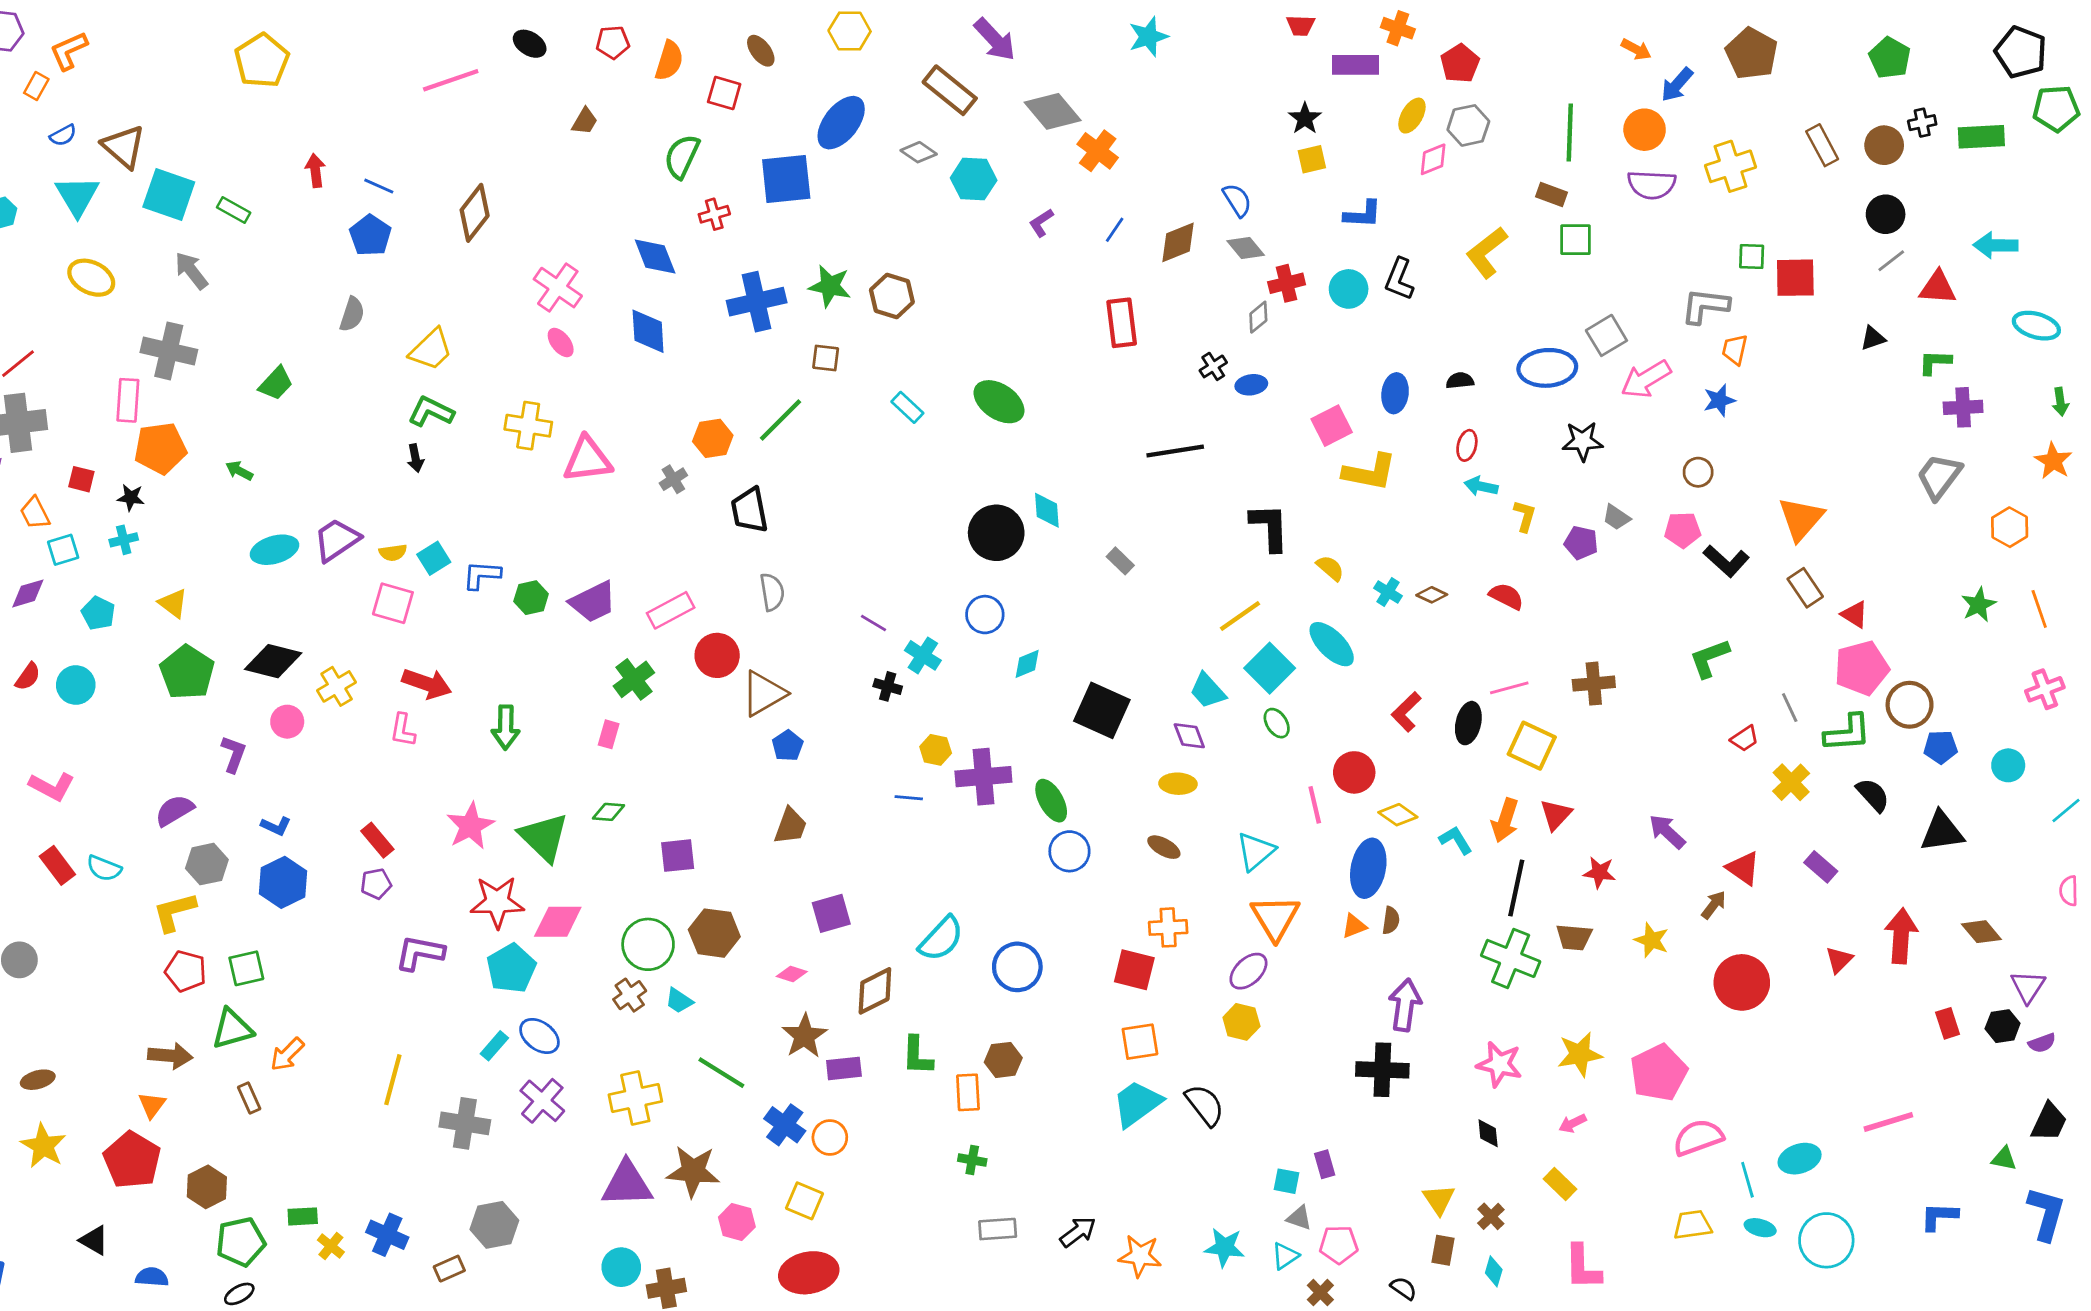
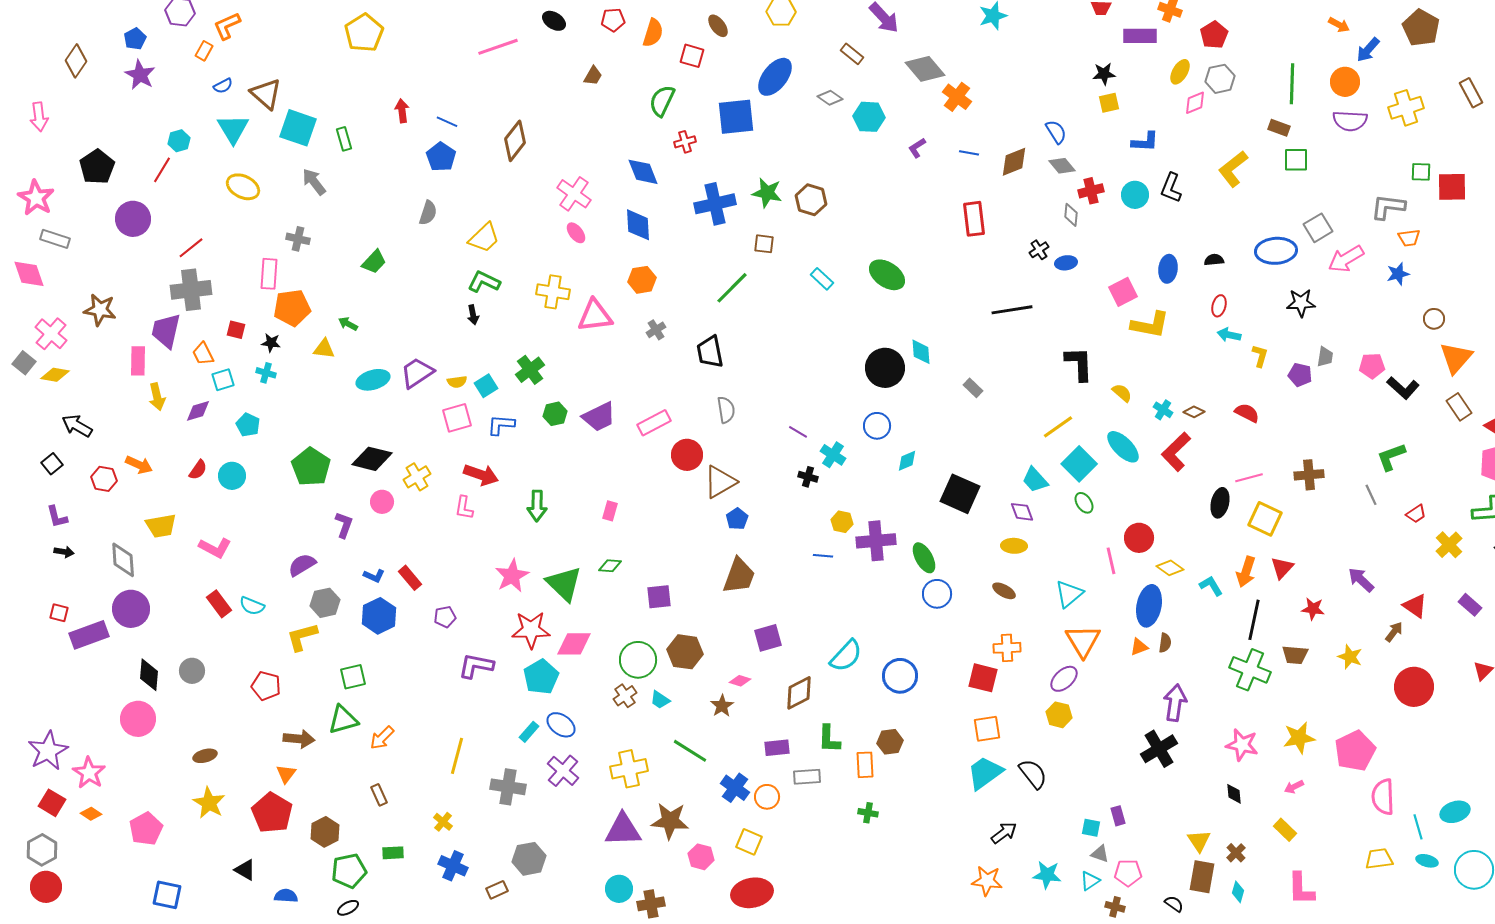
brown rectangle: (950, 90) -> (852, 54), size x0.6
black star: (1305, 118) -> (1104, 74), turned 30
green rectangle: (234, 210) -> (344, 139), turned 45
blue line: (1115, 230) -> (969, 153), turned 66
gray diamond: (1258, 317) -> (1071, 215), turned -45
orange trapezoid: (1735, 350) -> (1409, 238), turned -110
gray cross: (169, 351) -> (298, 239), size x0.6
orange hexagon: (713, 438) -> (642, 280), moved
brown circle: (1698, 472) -> (1434, 319), moved
gray trapezoid: (1616, 517) -> (1325, 357), turned -115
cyan cross: (124, 540) -> (266, 373), turned 30
blue L-shape: (482, 575) -> (501, 425), moved
yellow triangle: (173, 603) -> (324, 349), moved, turned -30
pink square: (393, 603) -> (457, 418), turned -32
green cross: (634, 679) -> (530, 370), moved
gray line: (1790, 708) -> (1371, 495), moved
red L-shape: (1406, 712) -> (1176, 452), moved, size x1.4
brown trapezoid: (790, 826) -> (739, 576), size x1.4
red rectangle: (377, 840) -> (410, 578), moved
red pentagon: (186, 971) -> (266, 686), moved
brown star: (804, 1036) -> (722, 706), moved, size x0.7
black cross: (1382, 1070) -> (1159, 749), turned -33
brown rectangle: (249, 1098) -> (379, 795), moved
pink semicircle: (1698, 1137) -> (1383, 797), turned -72
gray rectangle: (998, 1229) -> (807, 777), moved
black arrow: (1078, 1232) -> (1004, 833), moved
yellow cross: (331, 1246) -> (443, 822), moved
brown rectangle: (1443, 1250) -> (1202, 877), size x1.5
brown cross: (1320, 1293) -> (1115, 907), turned -30

